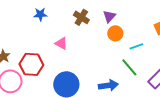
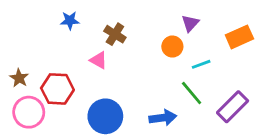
purple triangle: (109, 16) -> (190, 23), moved
brown cross: (81, 17) -> (115, 34), moved

